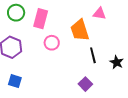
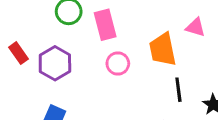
pink rectangle: (41, 19) -> (105, 25), turned -36

